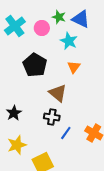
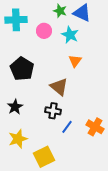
cyan cross: (15, 26) -> (16, 20), turned 35
pink circle: (42, 28) -> (44, 31), moved
black pentagon: (35, 65) -> (22, 69), moved

